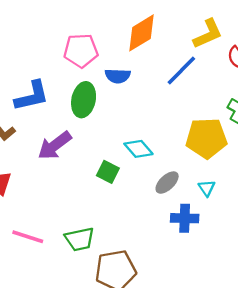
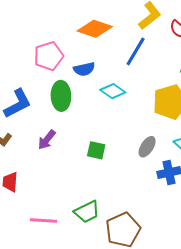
orange diamond: (141, 33) -> (95, 29), turned 64
purple arrow: (55, 146) -> (47, 140), size x0.7
cyan diamond: (138, 149) -> (113, 91), moved

